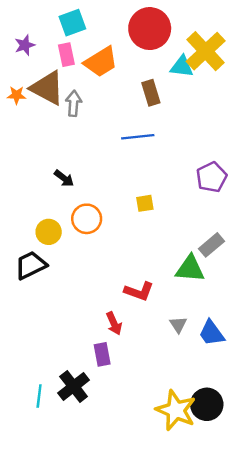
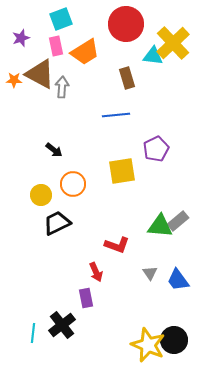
purple pentagon: (212, 177) -> (156, 149), moved
yellow square: (145, 203) -> (122, 171), size x1.8
gray rectangle: (212, 245) -> (178, 221), moved
black trapezoid: (31, 265) -> (57, 223), moved

